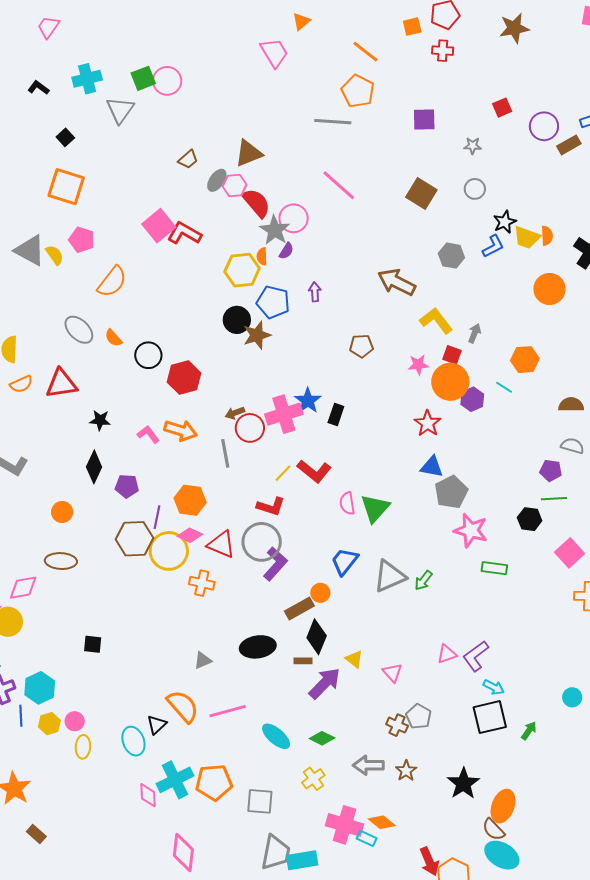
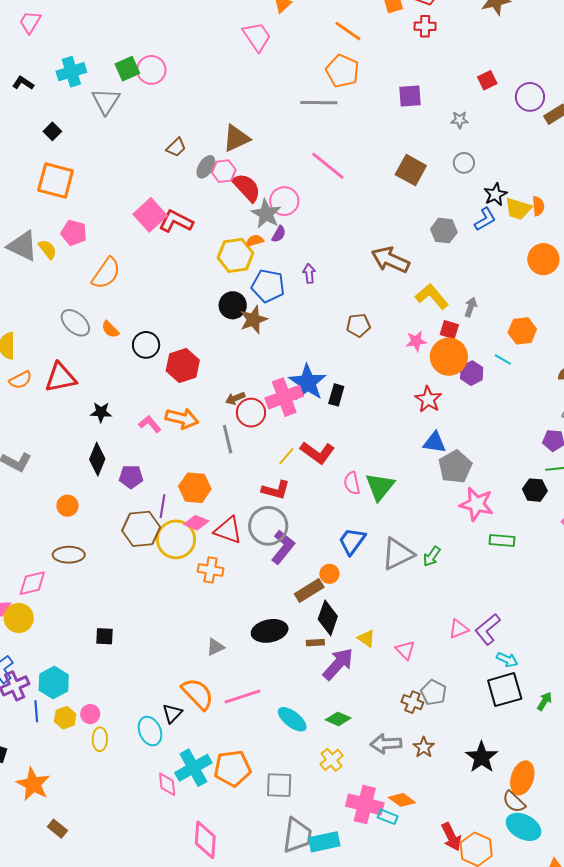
orange semicircle: (262, 256) -> (255, 241), turned 78
blue star: (308, 401) -> (307, 382), size x1.4

